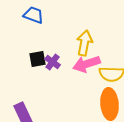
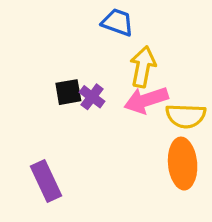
blue trapezoid: (34, 15) -> (117, 22), moved

